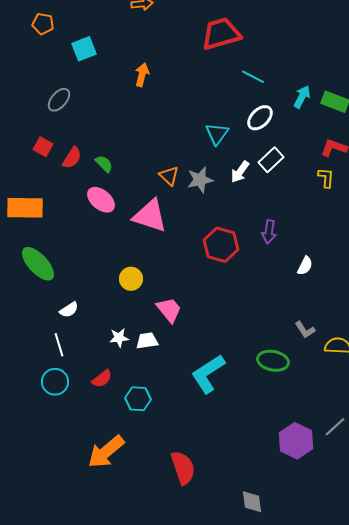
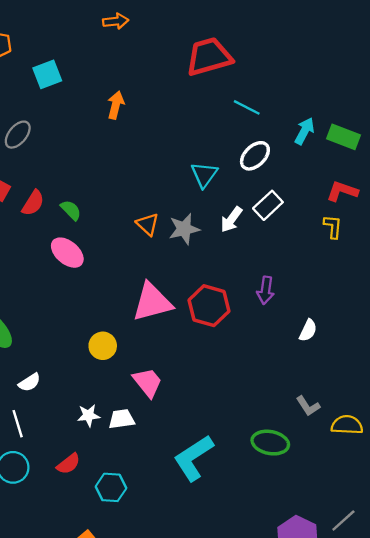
pink triangle: (150, 216) -> (152, 302), moved, turned -33

